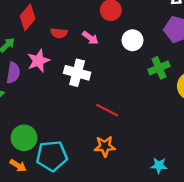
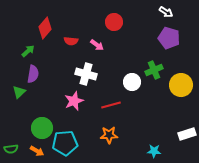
white circle: (132, 40) -> (132, 82), moved
pink star: (39, 61) -> (74, 101), moved
red line: (107, 110) -> (111, 105), turned -42

